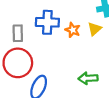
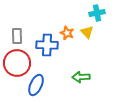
blue cross: (47, 22) -> (47, 45), moved
yellow triangle: (95, 29) -> (87, 32), turned -32

